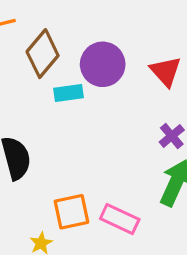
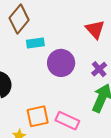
purple circle: (103, 64) -> (61, 63), moved

